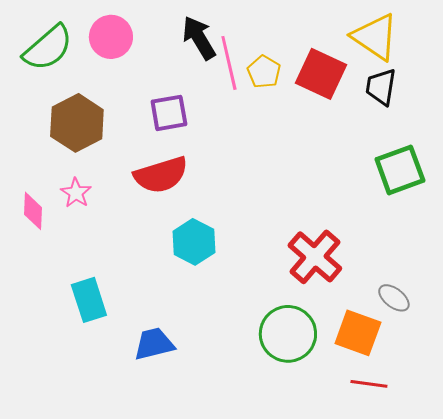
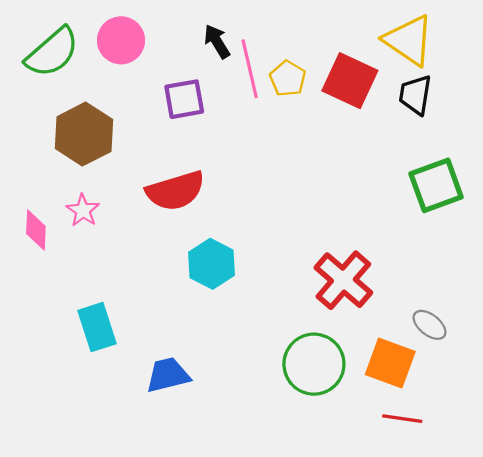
black arrow: (199, 38) -> (217, 41), size x0.7
purple square: (169, 113) -> (184, 99), moved

